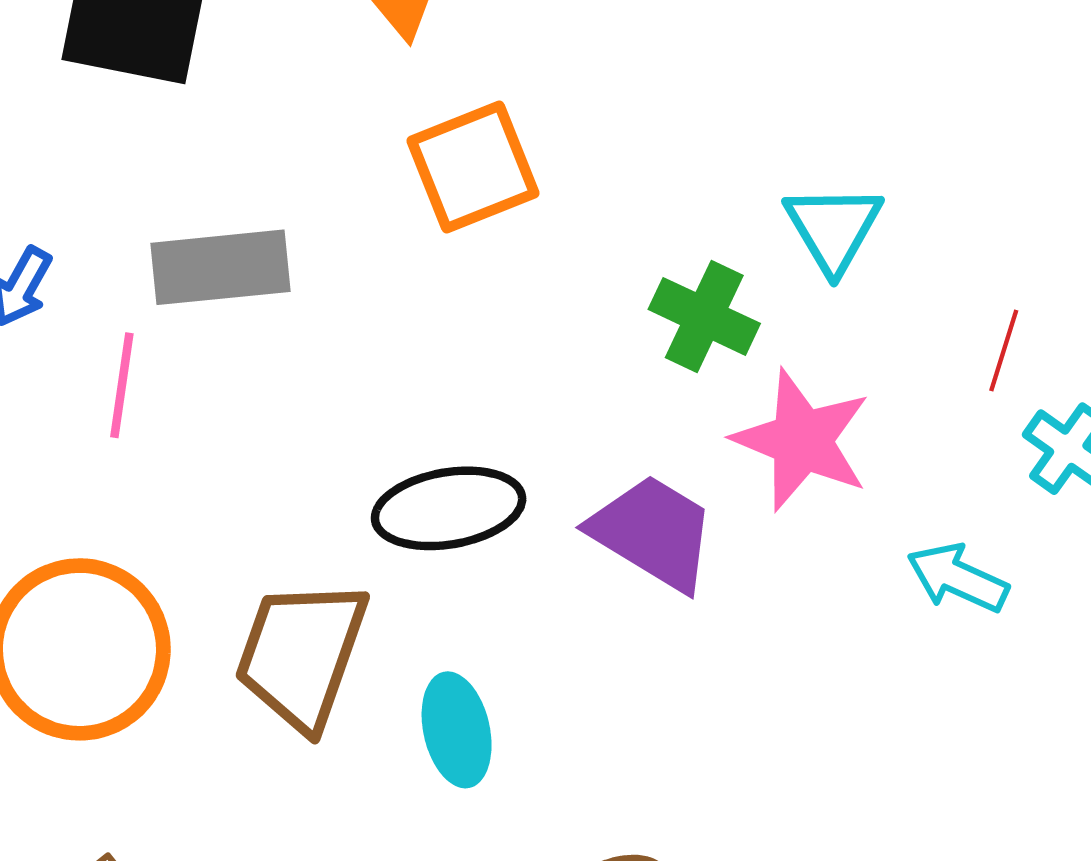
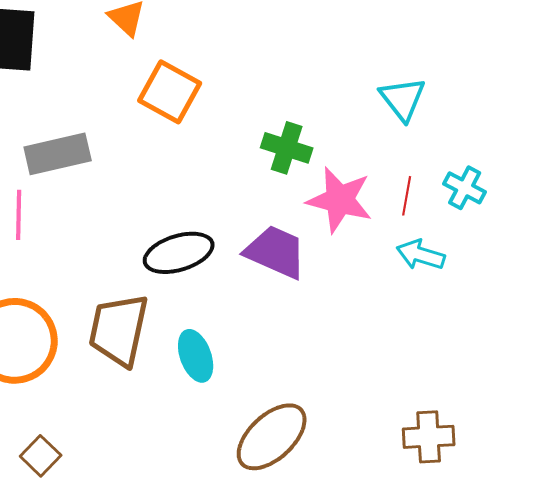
orange square: (473, 167) -> (170, 92), turned -32
cyan triangle: (833, 228) -> (403, 99), moved
red line: (1004, 351) -> (407, 196), moved

